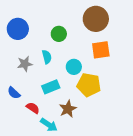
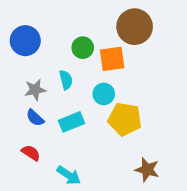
orange square: (101, 50) -> (112, 59), moved
blue semicircle: (14, 93) -> (35, 118), moved
red semicircle: (33, 108) -> (31, 153), moved
brown star: (68, 109) -> (147, 170), moved, turned -30

